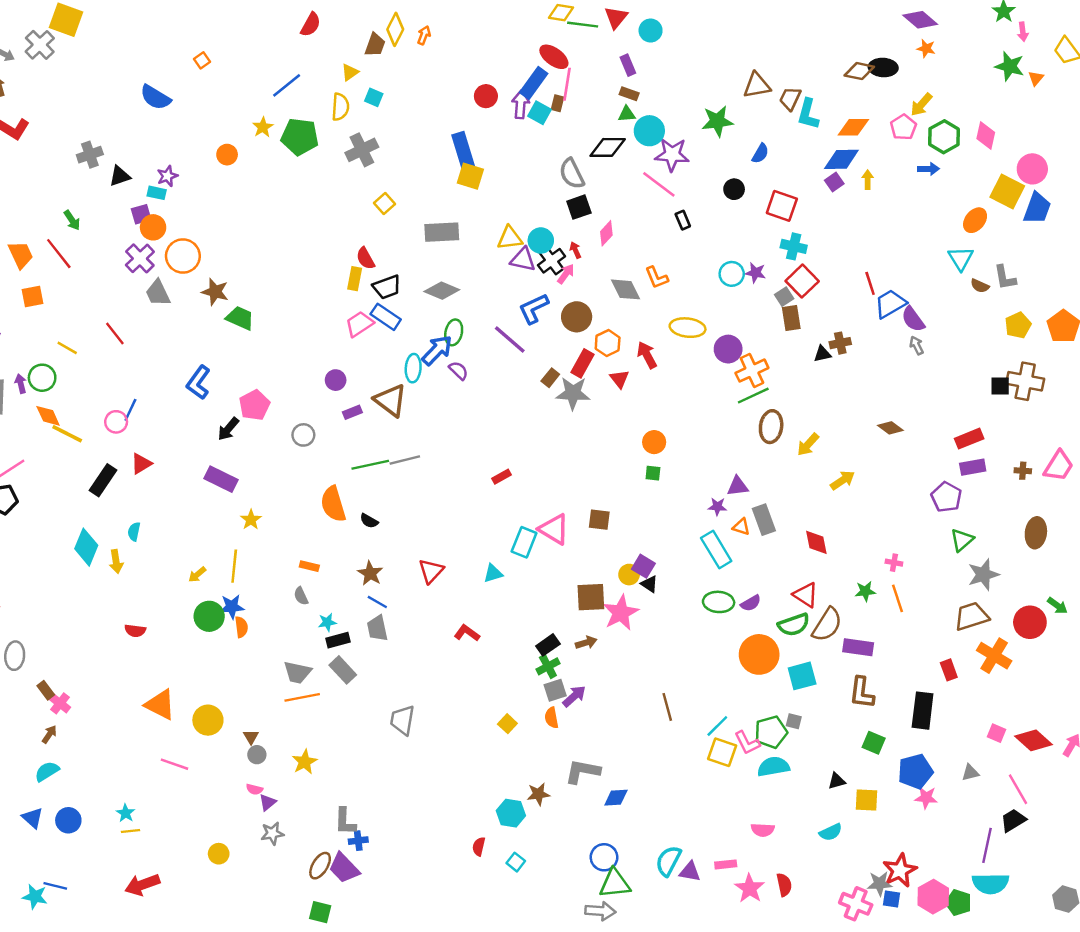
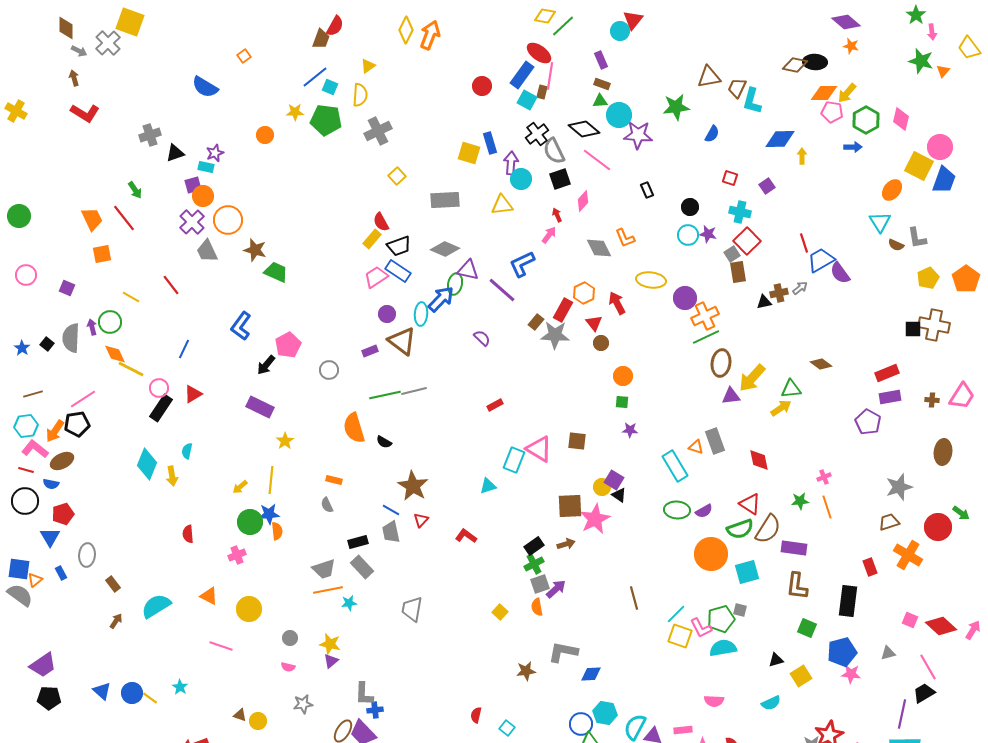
red triangle: (616, 17) -> (633, 20), moved
green line: (583, 25) -> (563, 26), turned -50
orange arrow: (424, 35) -> (430, 35), size x1.8
brown trapezoid: (375, 45) -> (321, 39), moved
cyan square: (374, 97) -> (330, 87), moved
purple arrow: (521, 104) -> (511, 163), moved
yellow star: (263, 127) -> (295, 112), turned 30
orange diamond: (853, 127) -> (824, 93), moved
pink pentagon: (903, 127) -> (832, 112), turned -30
black diamond: (608, 147) -> (584, 129), turned 40
blue rectangle: (463, 151) -> (490, 143), moved, size x0.7
purple square: (834, 182) -> (767, 186), moved
pink line: (659, 184) -> (597, 160), moved
black circle: (734, 189) -> (690, 207), moved
red square: (782, 206) -> (730, 178), size x0.6
cyan circle: (541, 240) -> (521, 179), moved
purple triangle: (523, 260) -> (468, 270), moved
black cross: (552, 261) -> (537, 134), moved
yellow rectangle: (355, 279) -> (372, 239), turned 30
brown circle: (577, 317) -> (601, 343), moved, size x0.6
gray arrow: (917, 345) -> (800, 288), moved, turned 77
purple semicircle: (458, 371) -> (482, 338), moved
purple circle: (336, 380) -> (387, 314), moved
pink circle: (116, 422) -> (159, 388), moved
yellow arrow: (808, 444) -> (752, 378), size x1.4
purple triangle: (738, 486) -> (731, 396), moved
purple star: (717, 507) -> (630, 430), moved
green triangle: (962, 540) -> (791, 389), moved, turned 35
pink cross: (894, 563) -> (824, 477), turned -32
red triangle: (431, 571) -> (421, 520), moved, size x0.7
brown star: (370, 573) -> (413, 486), moved, size x1.4
brown trapezoid: (971, 616) -> (889, 522), size x0.7
cyan star: (327, 622) -> (349, 603), moved
red semicircle: (135, 631) -> (188, 534), turned 78
gray trapezoid: (297, 672) -> (324, 569), turned -30
pink cross: (60, 703) -> (237, 555), moved, turned 30
orange triangle: (160, 705) -> (209, 596), size x0.7
brown triangle: (251, 737) -> (240, 715), moved, turned -40
yellow star: (305, 762) -> (330, 644), turned -30
cyan semicircle: (47, 771) -> (156, 606), moved, size x1.4
yellow square: (866, 800) -> (801, 676), turned -35
purple triangle: (268, 802) -> (331, 661), moved
cyan hexagon: (511, 813) -> (605, 713), moved
yellow line: (130, 831) -> (150, 698), moved, turned 42

